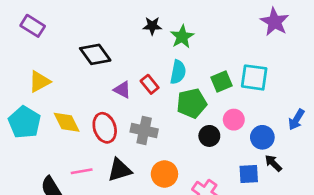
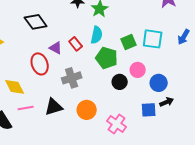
green pentagon: (192, 103) -> (107, 58), turned 30
blue arrow: (296, 120) -> (184, 37), moved
yellow diamond: (67, 122) -> (15, 87), moved
red ellipse: (105, 128) -> (40, 64), moved
gray cross: (144, 130) -> (72, 78), turned -30
black arrow: (273, 163) -> (167, 102), turned 112

